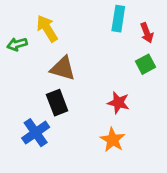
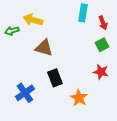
yellow arrow: (47, 29) -> (33, 20), turned -42
black rectangle: (57, 103) -> (55, 78), moved
red star: (118, 103) -> (101, 72), moved

